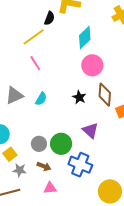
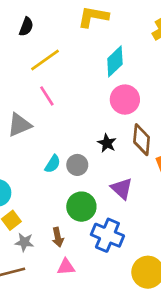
black semicircle: (49, 18) -> (26, 27), moved
gray triangle: (14, 95) -> (19, 125), moved
cyan semicircle: (41, 99) -> (53, 164), moved
gray circle: (39, 144) -> (77, 165), moved
brown arrow: (44, 166) -> (58, 237), turned 56

